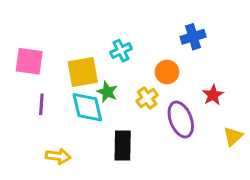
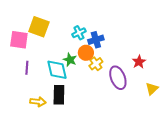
blue cross: (193, 37) -> (96, 40), moved
yellow square: (83, 72) -> (39, 27), moved, turned 30
orange circle: (167, 72) -> (86, 53), moved
black rectangle: (123, 146) -> (59, 95), moved

